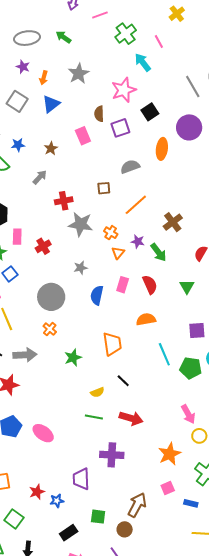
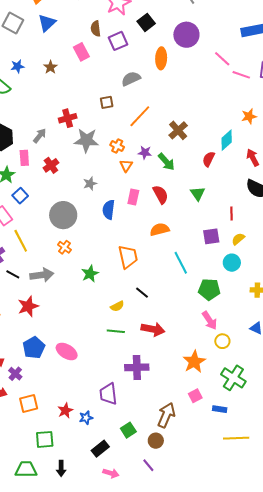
gray arrow: (40, 177) -> (40, 136), moved
green pentagon: (191, 368) -> (209, 289), moved
green square: (98, 517) -> (128, 430), turned -35
green square: (14, 519) -> (45, 439), turned -36

